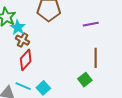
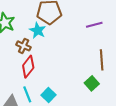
cyan star: (18, 27) -> (38, 30), moved
cyan line: (23, 86) -> (27, 94), turned 49

